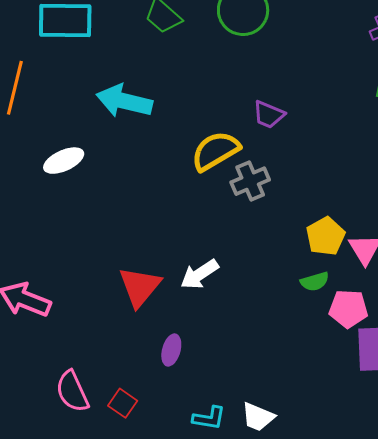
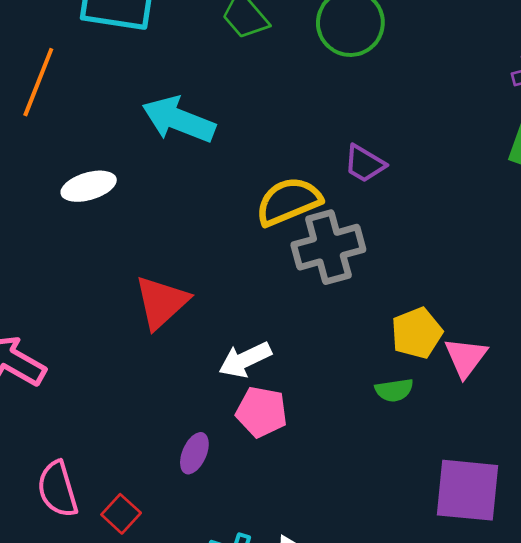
gray cross: (250, 181) -> (328, 247), size x1.4
red triangle: (140, 287) -> (161, 302), moved
pink pentagon: (348, 309) -> (262, 412), moved

